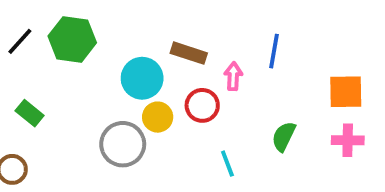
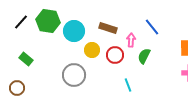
blue line: (274, 51) -> (152, 27), turned -48
cyan circle: (142, 78) -> (74, 31), moved
yellow circle: (158, 117) -> (92, 50), moved
green semicircle: (284, 136) -> (144, 56), moved

